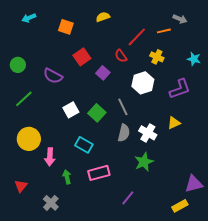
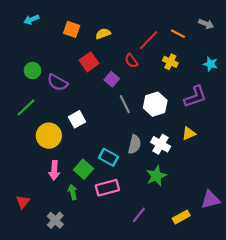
yellow semicircle: (103, 17) -> (103, 34), moved
gray arrow: (180, 19) -> (206, 24), moved
orange line: (164, 31) -> (178, 34), turned 40
green circle: (18, 65) -> (33, 71), moved
white hexagon: (143, 83) -> (155, 104), moved
gray line: (123, 107) -> (125, 104), moved
green square: (97, 113) -> (84, 169), moved
yellow circle: (29, 139) -> (49, 136), moved
cyan rectangle: (84, 145) -> (108, 157), moved
yellow rectangle: (180, 206) -> (181, 217), moved

